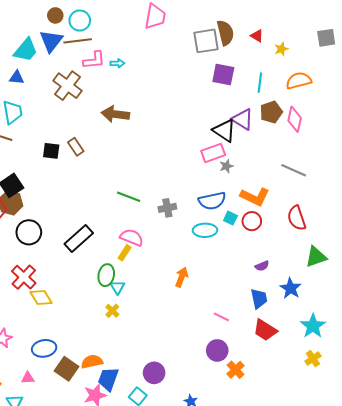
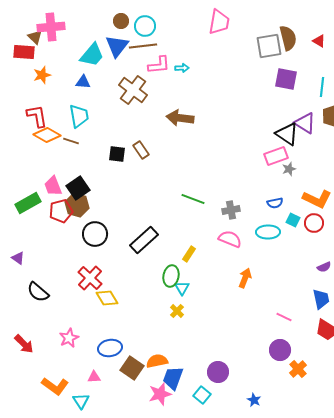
blue semicircle: (212, 201) -> (275, 203), size x0.6
pink semicircle: (132, 237) -> (230, 239), moved

